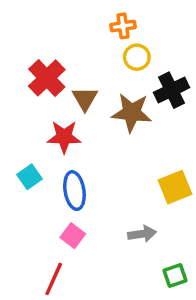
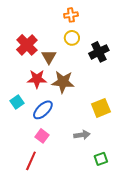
yellow circle: (137, 57) -> (72, 38), moved
brown star: (132, 113) -> (63, 82), moved
blue ellipse: (74, 191) -> (43, 110), turned 55

